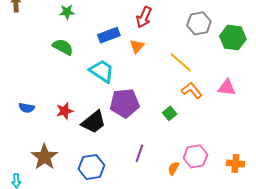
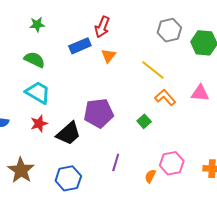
red arrow: (144, 17) -> (102, 27), moved
cyan trapezoid: (102, 71) -> (38, 93), moved

